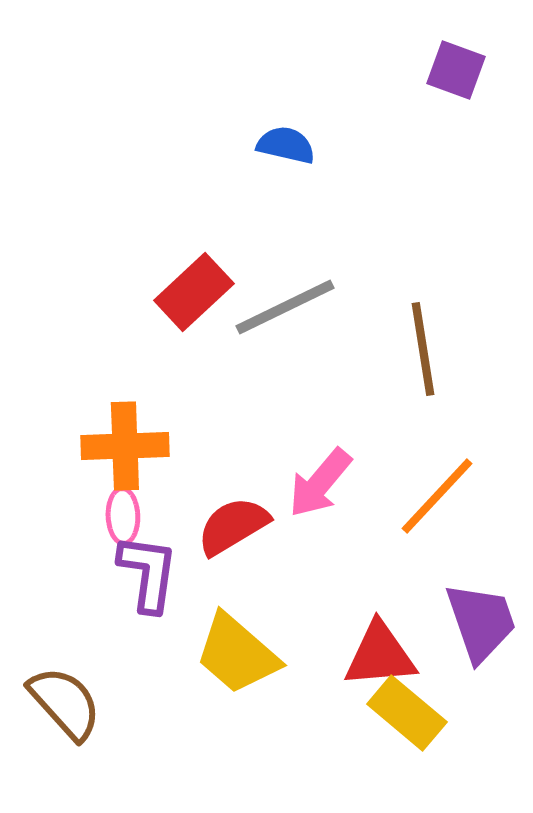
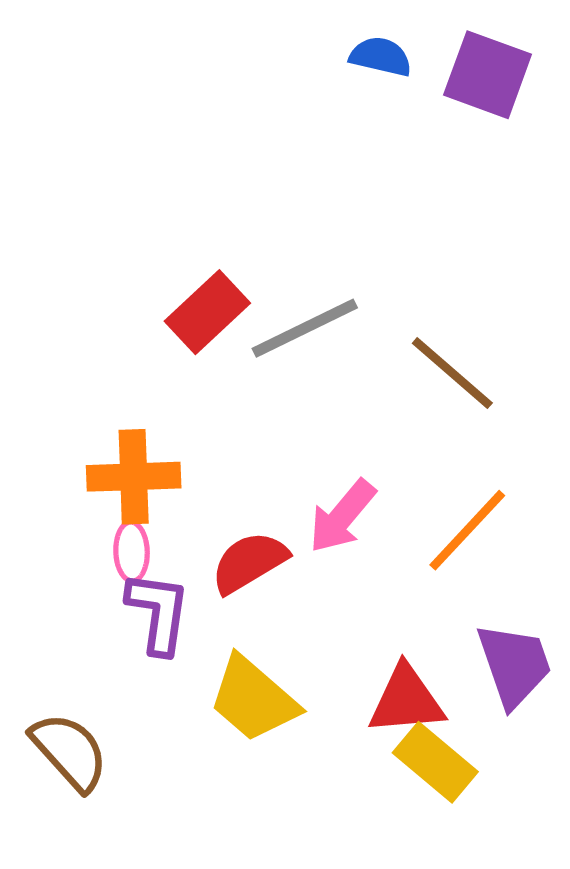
purple square: (456, 70) -> (488, 75), size x1.4
blue semicircle: (286, 145) -> (381, 57), moved
brown line: (423, 349) -> (452, 373), turned -40

